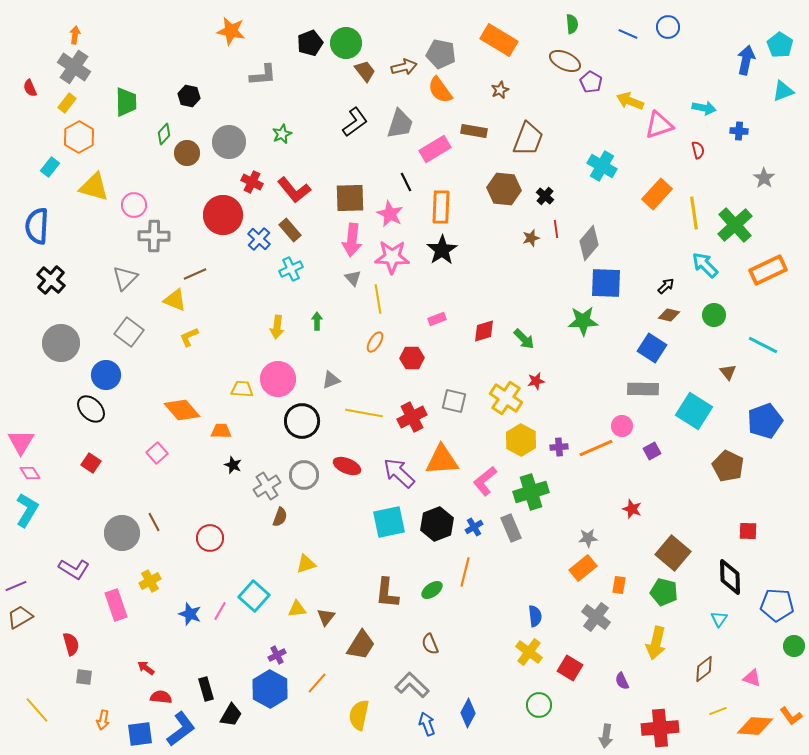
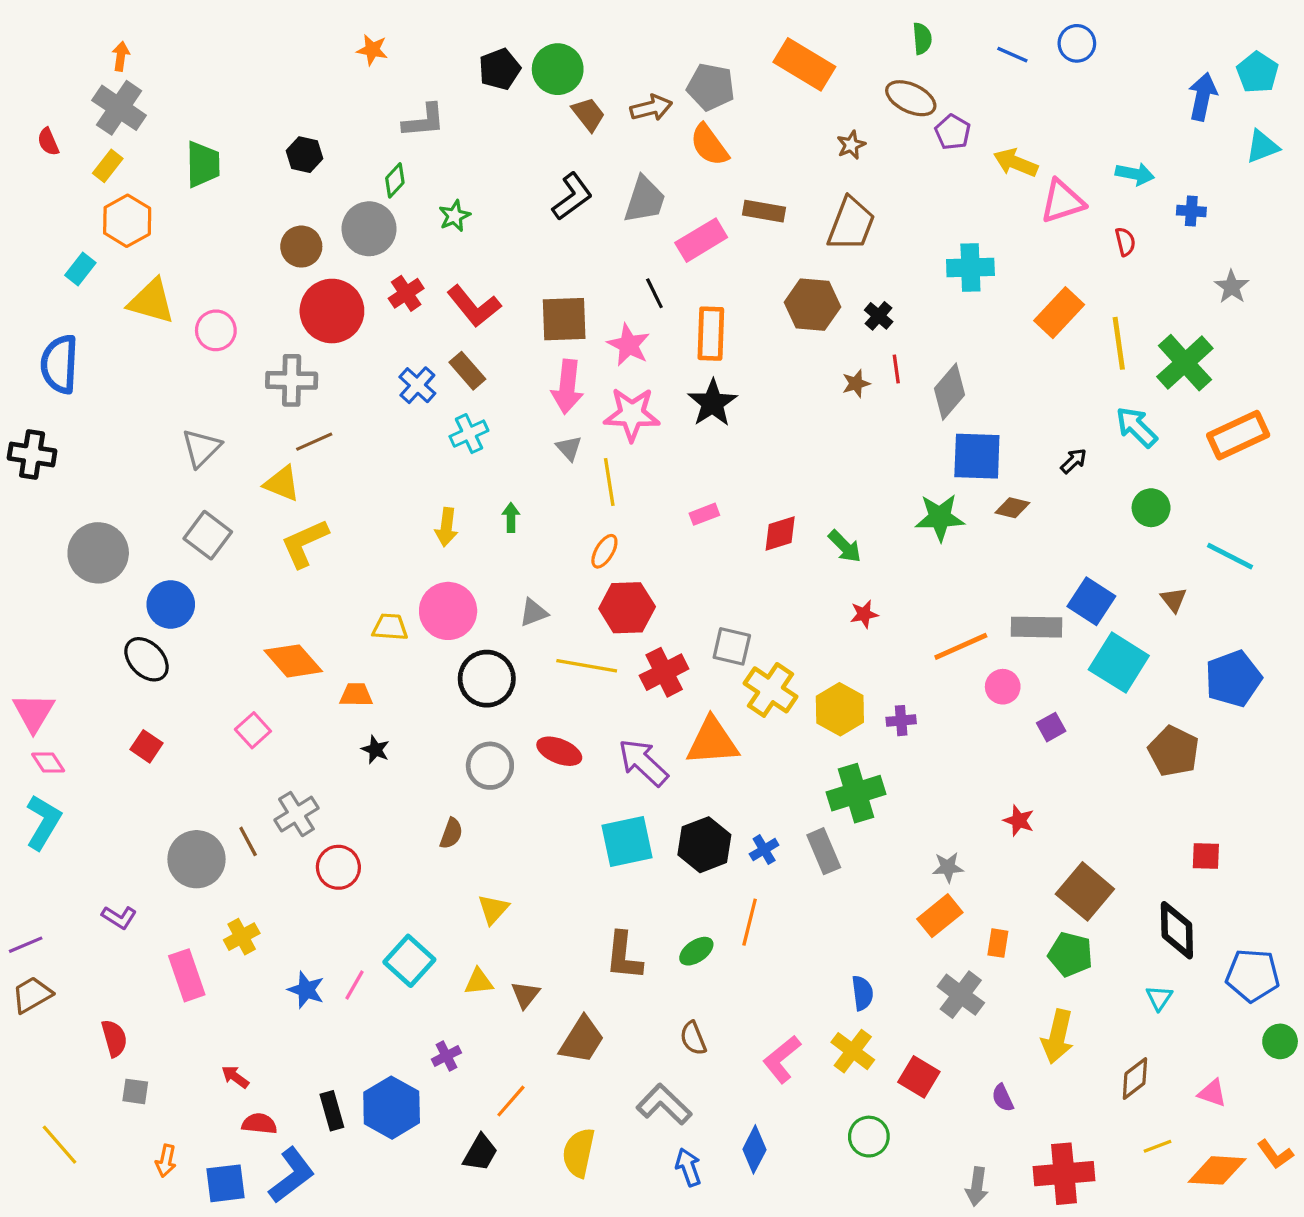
orange star: (231, 31) -> (372, 50), size x0.7
brown star: (500, 90) -> (851, 145), moved
green diamond: (164, 134) -> (395, 180), moved
cyan cross: (602, 166) -> (970, 267), turned -32
red cross: (252, 182) -> (406, 293), turned 30
red circle: (223, 215) -> (332, 311), moved
gray cross: (154, 236) -> (292, 380), moved
black cross: (51, 280) -> (32, 455), moved, turned -32
brown diamond: (669, 315) -> (1012, 508), moved
yellow L-shape: (189, 337) -> (305, 543), size x1.6
blue square: (652, 348) -> (1091, 601), moved
red hexagon: (412, 358) -> (627, 608), moved, size x1.4
yellow cross: (506, 398) -> (771, 690), moved
orange line: (596, 448) -> (961, 646), moved
pink L-shape: (485, 481) -> (782, 1059), moved
gray cross: (267, 486) -> (296, 814), moved
yellow triangle: (306, 564) -> (493, 909), turned -30
purple L-shape: (74, 569) -> (119, 917), size x0.7
blue hexagon: (270, 689) -> (392, 1108), moved
black trapezoid: (231, 715) -> (480, 1153), moved

